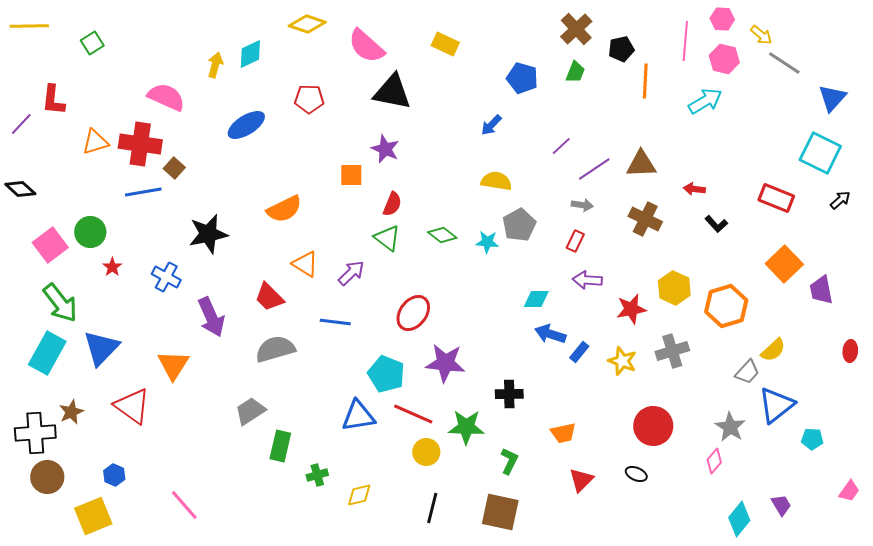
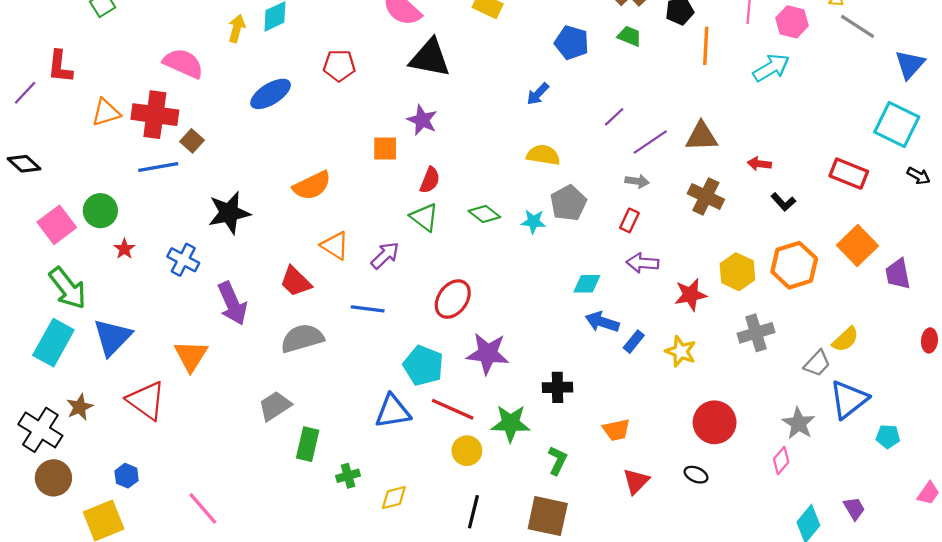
green trapezoid: (575, 72) -> (629, 36), turned -90
black arrow: (840, 200) -> (919, 176), turned 70
orange hexagon: (726, 306) -> (794, 265), moved
gray cross: (672, 351) -> (756, 333), moved
black cross: (35, 433) -> (40, 430), turned 36

